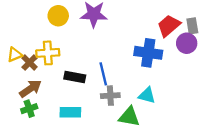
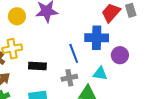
purple circle: (187, 43) -> (120, 55), moved
blue line: (103, 74) -> (74, 53), moved

